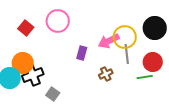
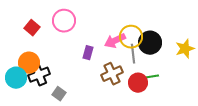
black circle: (155, 28) -> (150, 43), moved
red circle: (153, 62) -> (138, 83), moved
brown cross: (106, 74) -> (112, 74), size x1.5

